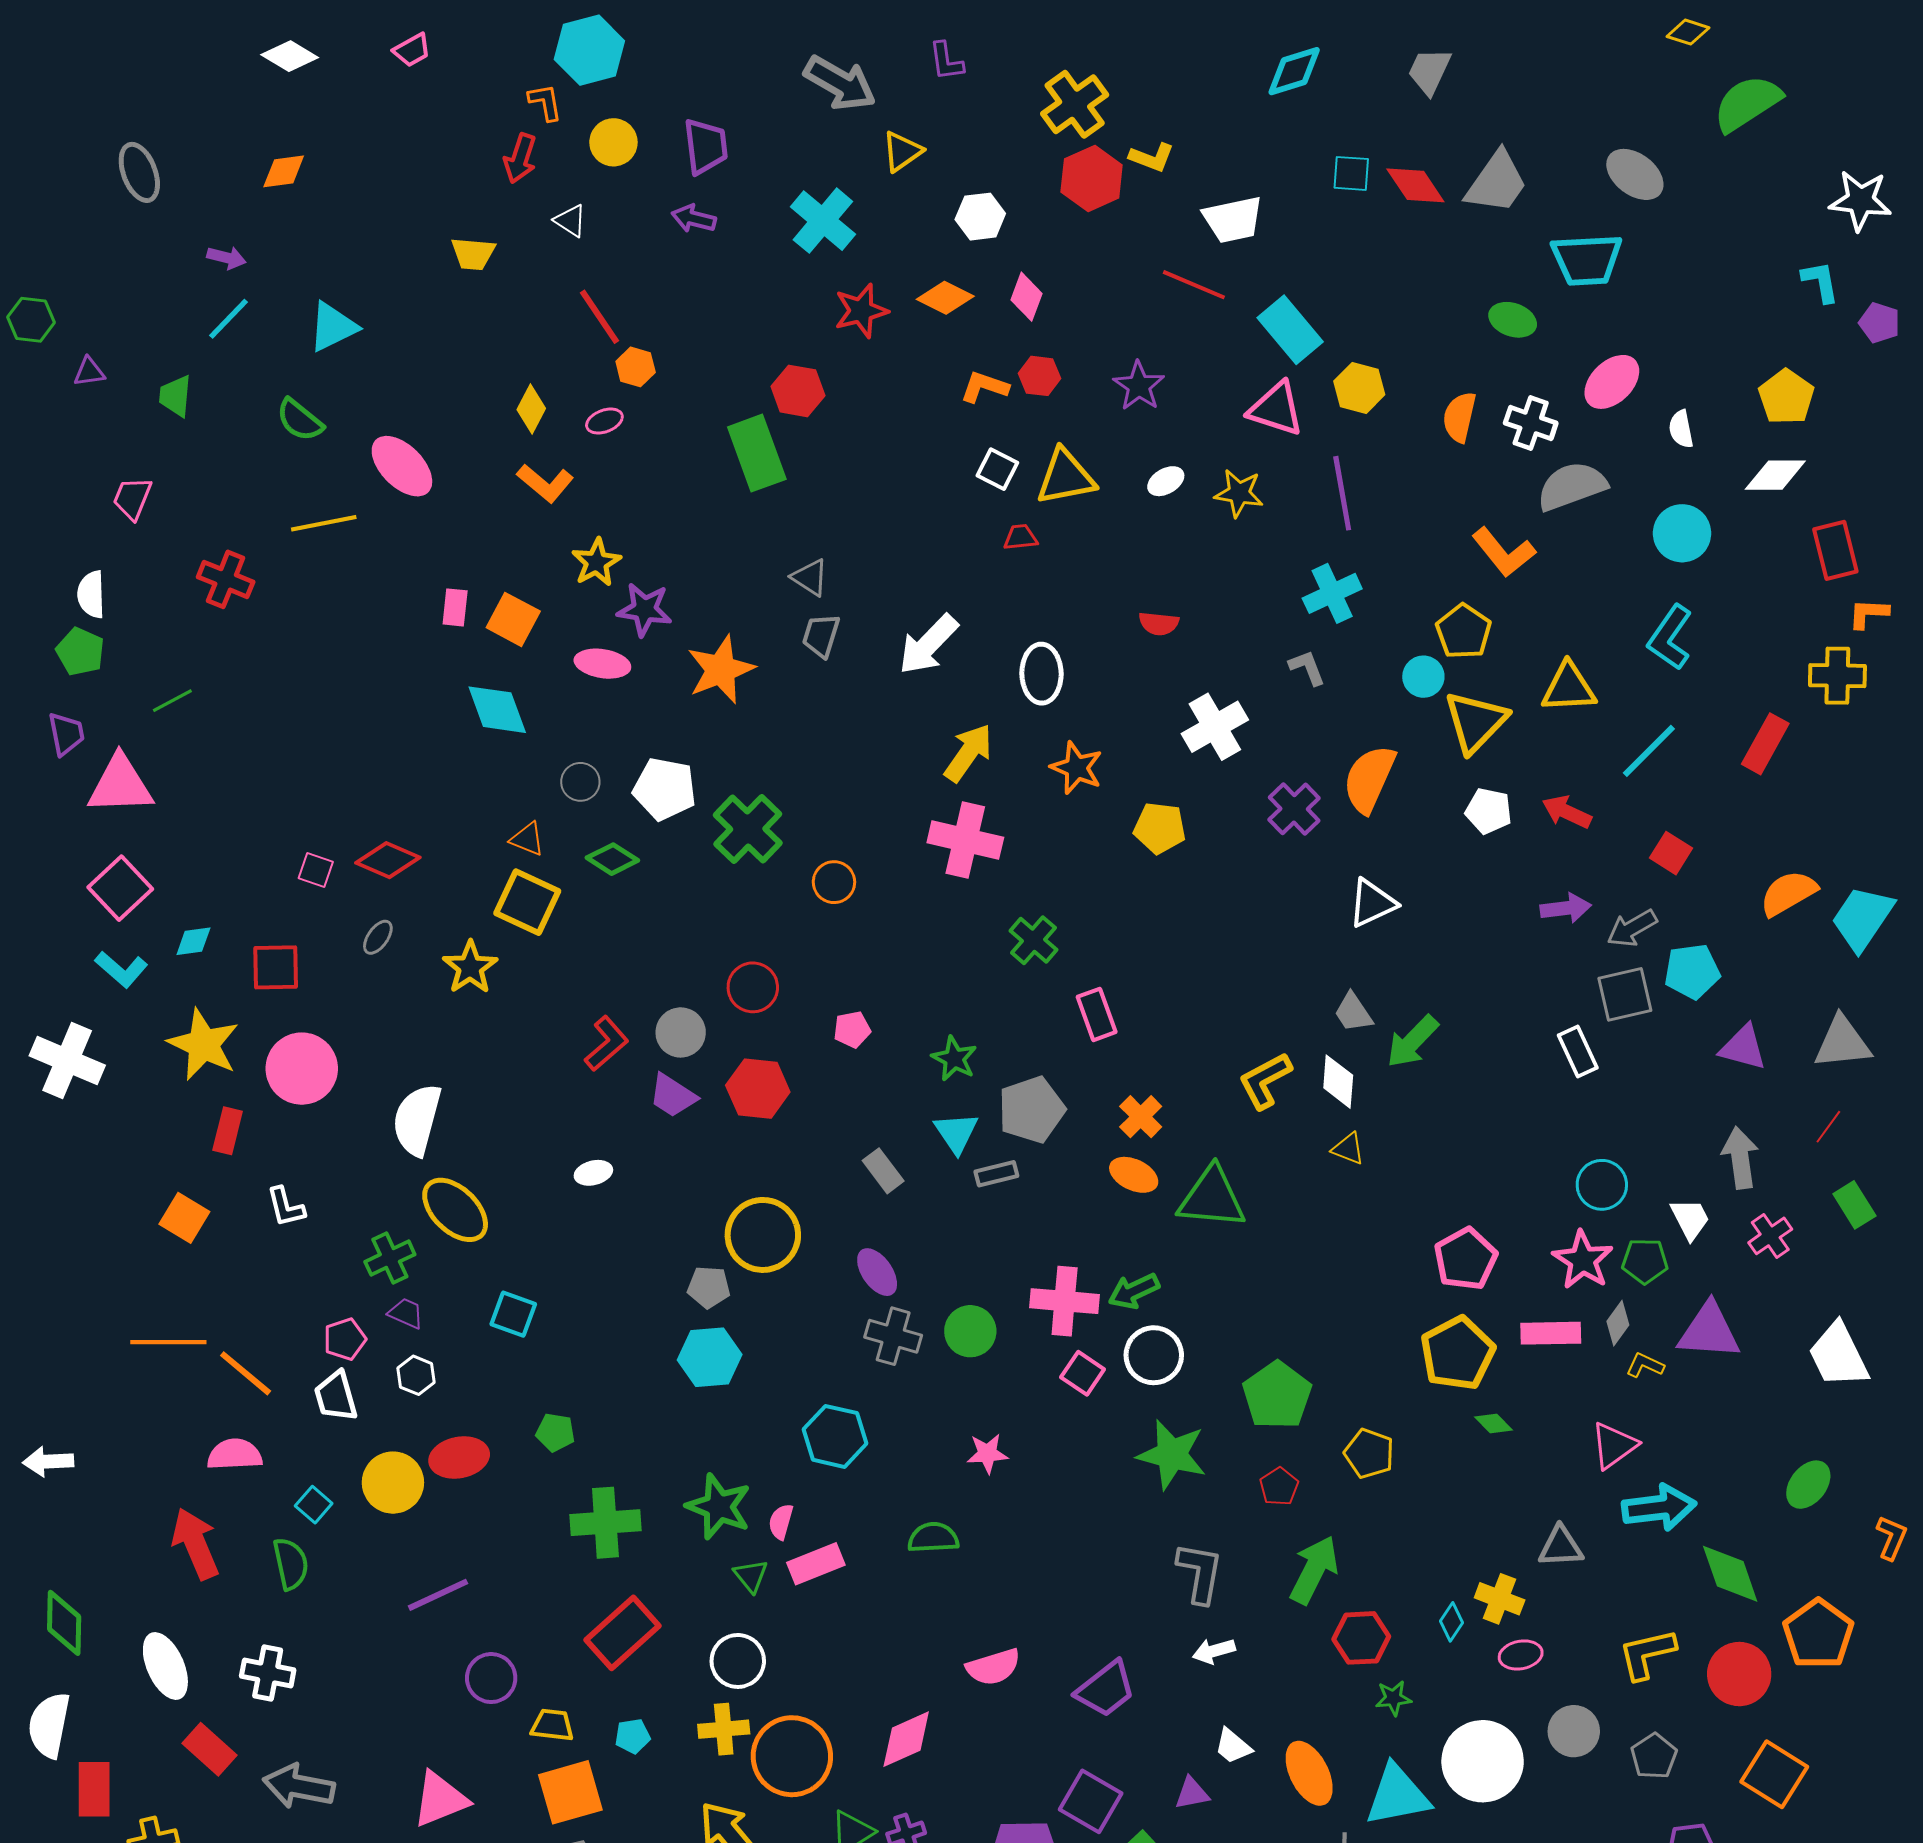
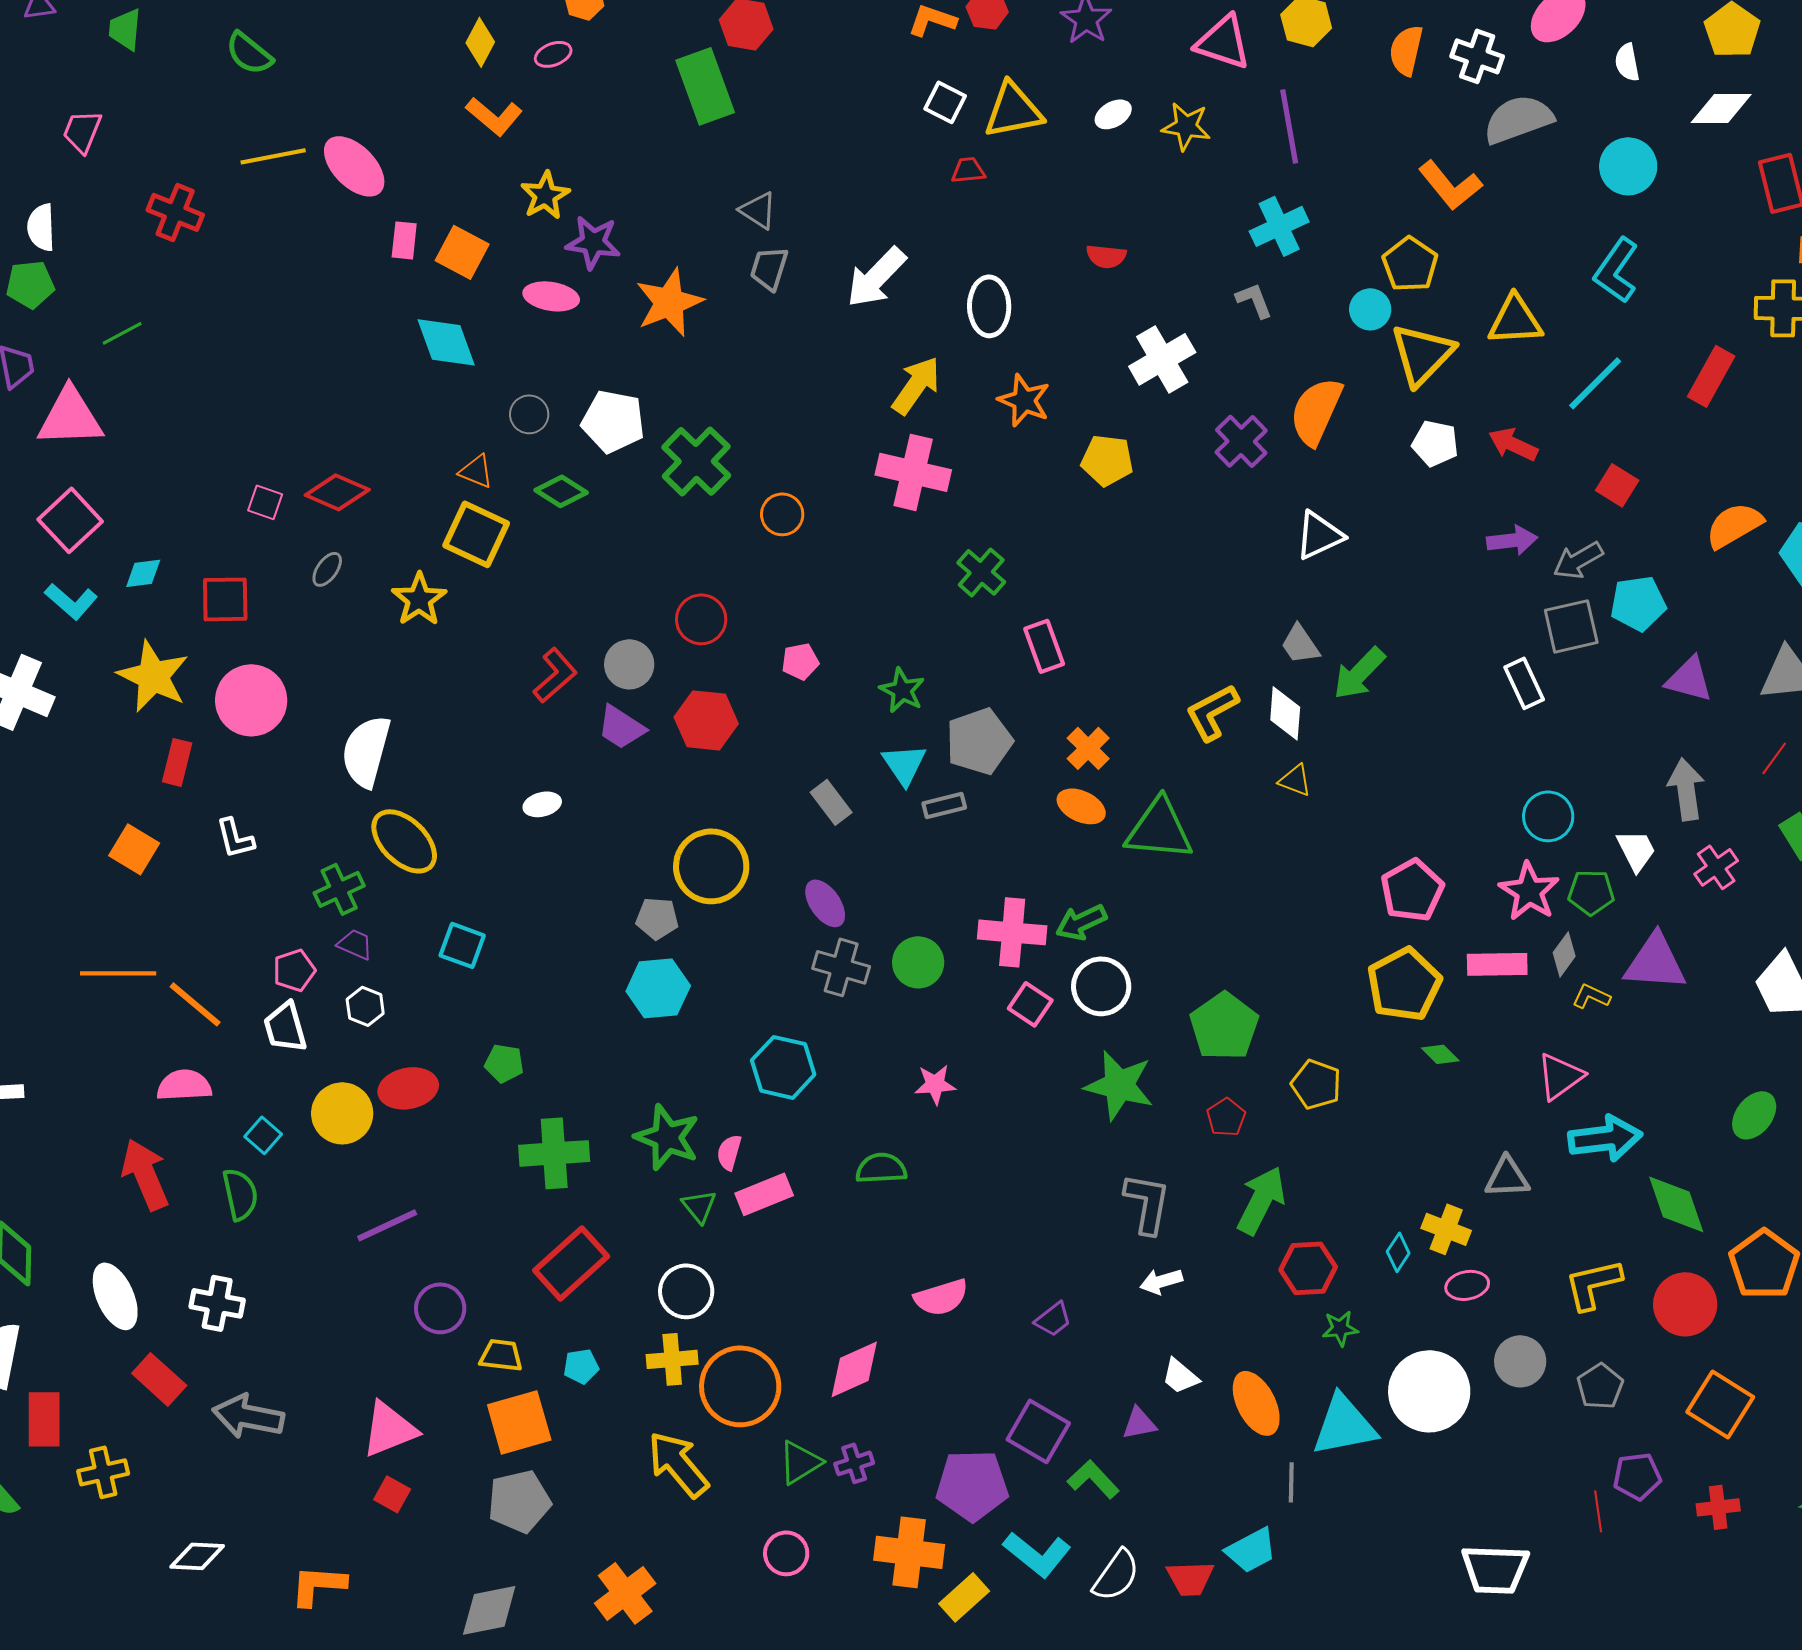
pink ellipse: (402, 466) -> (354, 166), moved
green pentagon: (80, 652) -> (30, 284), turned -30
purple trapezoid: (1106, 1689) -> (1053, 1319), size x0.6

